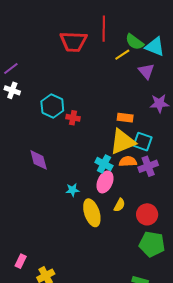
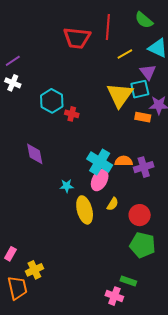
green semicircle: (135, 42) -> (144, 20), moved
orange rectangle: (125, 118) -> (143, 117), moved
yellow triangle: (123, 142) -> (120, 95), moved, turned -36
cyan square: (143, 142) -> (140, 89), moved, turned -36
cyan cross: (104, 164) -> (100, 162), size x1.4

